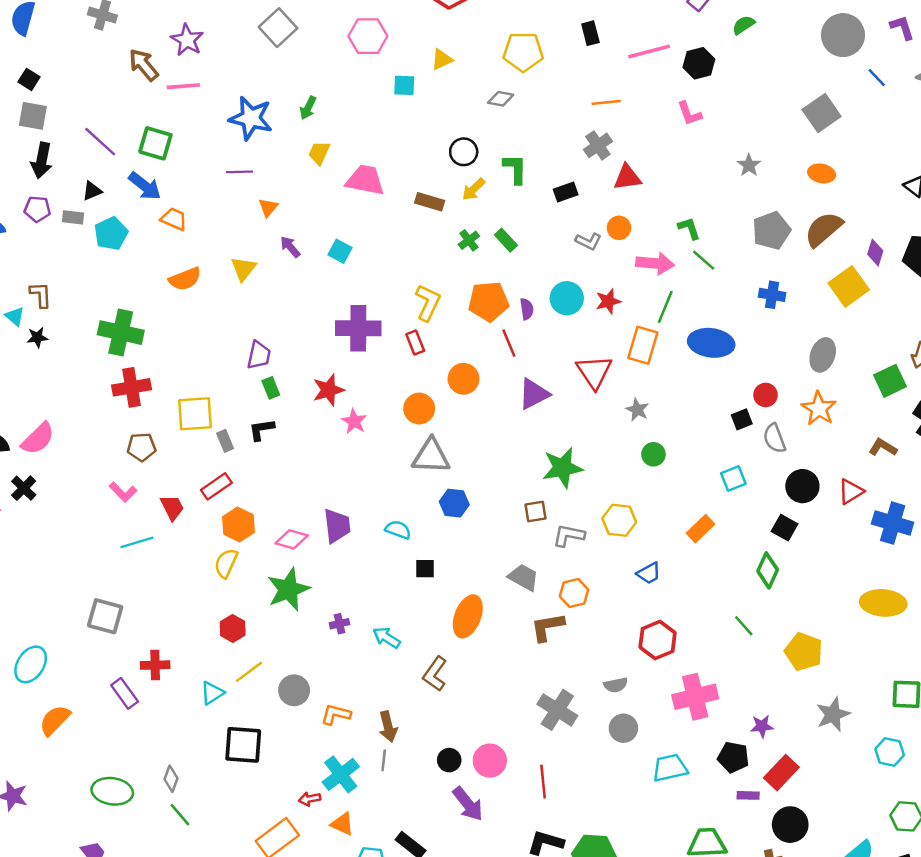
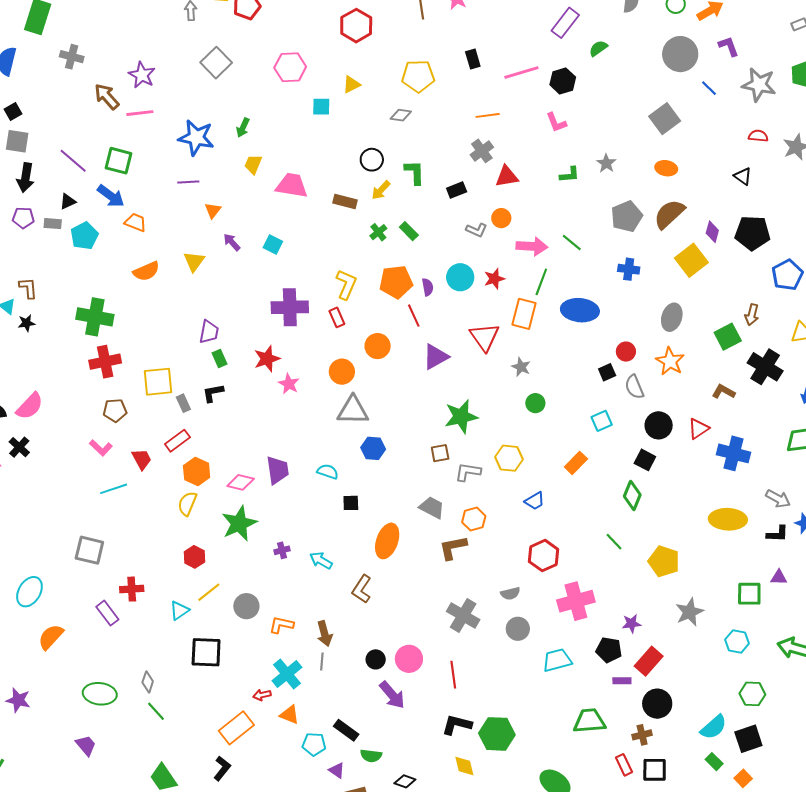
black square: (29, 79) -> (13, 111), turned 30
green L-shape: (689, 228) -> (570, 175), moved, turned 105

